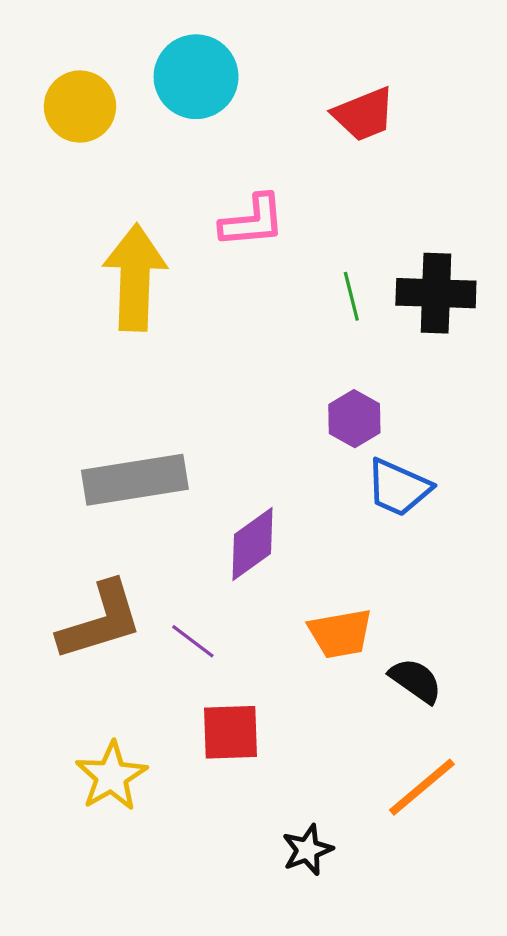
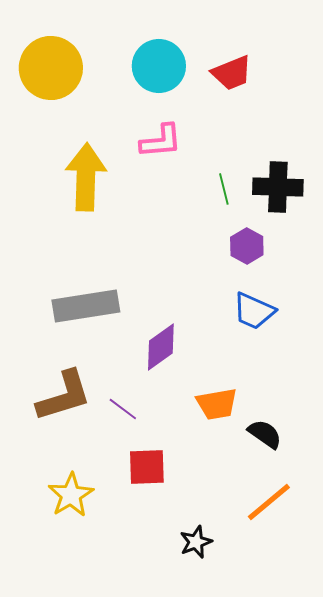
cyan circle: (196, 77) -> (159, 66), moved
yellow circle: (80, 107) -> (51, 68), size x1.4
purple hexagon: (354, 419) -> (247, 246), moved

